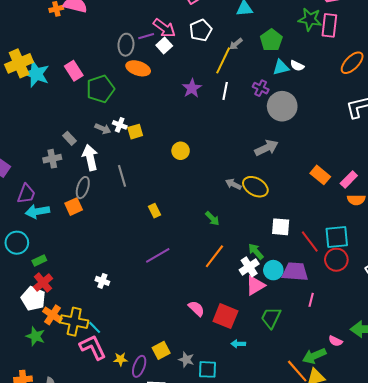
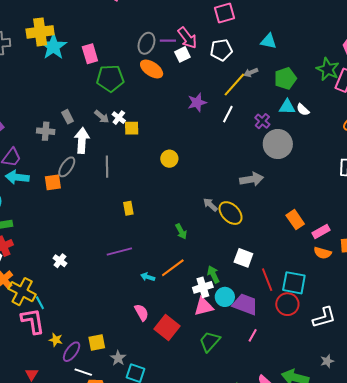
cyan arrow: (238, 344) -> (148, 277), moved

